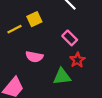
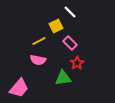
yellow square: (34, 19) -> (56, 26), moved
yellow line: (14, 29) -> (39, 41), moved

